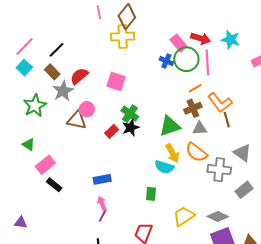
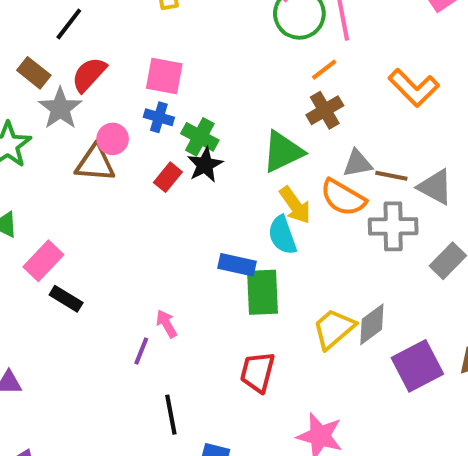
black line: (56, 50) -> (69, 24), moved
blue cross: (166, 61) -> (159, 117), moved
orange L-shape: (220, 103) -> (414, 88), moved
brown line: (227, 120) -> (391, 176), moved, turned -56
gray triangle: (200, 128) -> (357, 163), moved
cyan semicircle: (164, 167) -> (282, 235), turned 60
blue rectangle: (102, 179) -> (237, 265), moved, turned 30
green rectangle: (151, 194) -> (263, 292), size x1.6
purple line: (103, 215) -> (141, 351), moved
gray diamond: (218, 217) -> (372, 324), moved, turned -55

